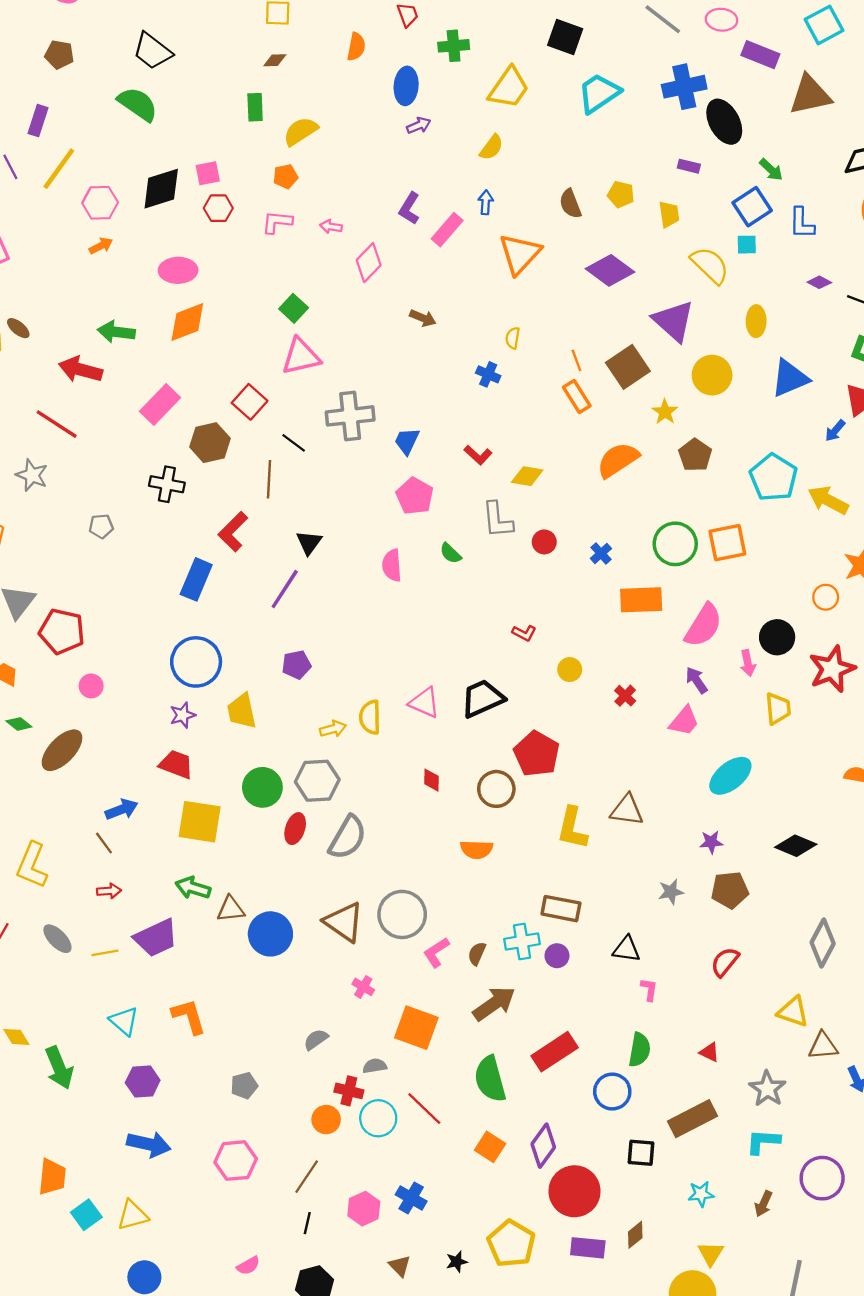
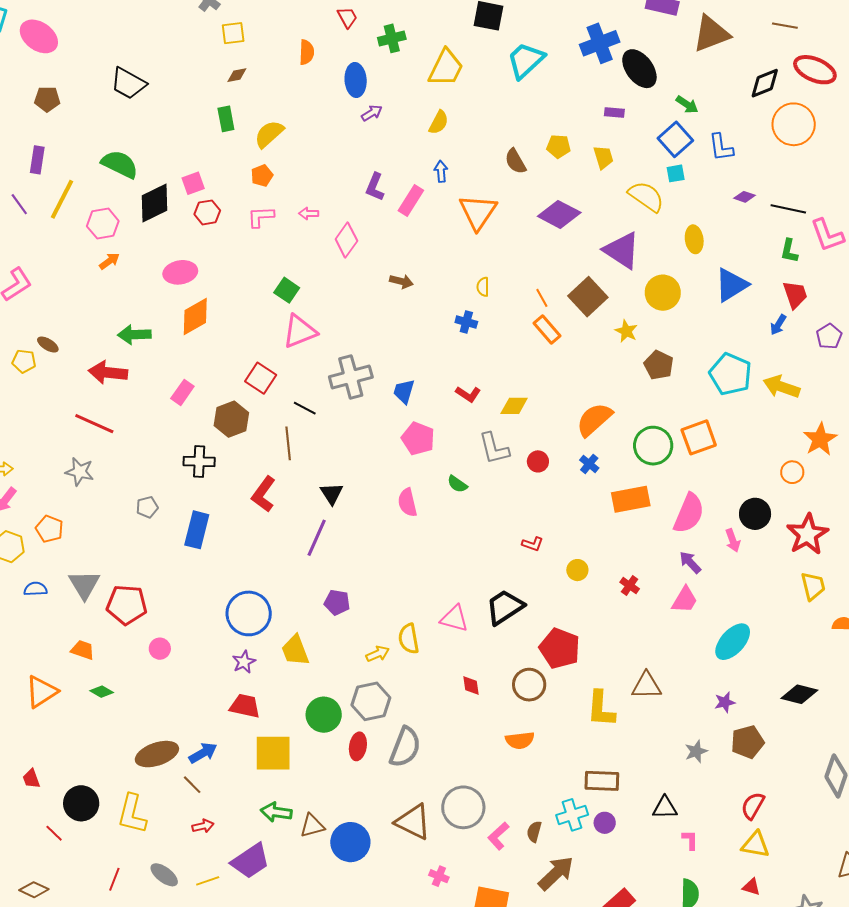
green semicircle: (138, 104) -> (120, 164), moved
pink rectangle: (160, 405) -> (182, 392), size x0.7
orange semicircle: (618, 460) -> (594, 420), moved
blue rectangle: (196, 579) -> (197, 530), moved
purple pentagon: (296, 665) -> (337, 602), turned 30
yellow trapezoid: (778, 709) -> (813, 586), moved
brown ellipse: (62, 750) -> (157, 754), moved, turned 36
yellow triangle: (793, 1012) -> (756, 845), moved

